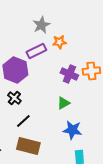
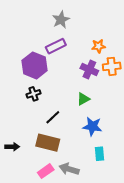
orange star: (59, 42) -> (99, 46), moved
black cross: (14, 98) -> (34, 94), turned 32
black line: (23, 121) -> (53, 117), moved

